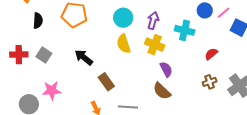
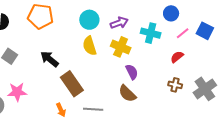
pink line: (224, 13) -> (183, 33), moved
purple arrow: (153, 20) -> (119, 23), turned 54
brown rectangle: (106, 82) -> (72, 84), size x1.4
brown cross: (210, 82) -> (175, 85), turned 32

